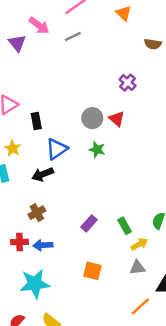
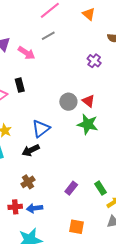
pink arrow: (39, 25) -> (26, 53), moved
purple cross: (128, 83) -> (94, 61), moved
black rectangle: (36, 121) -> (20, 85), moved
green star: (97, 150) -> (88, 124), moved, size x1.5

